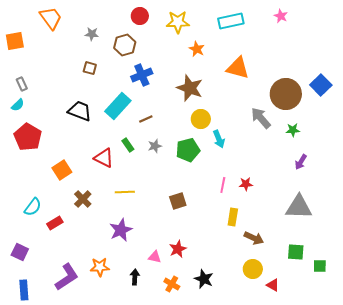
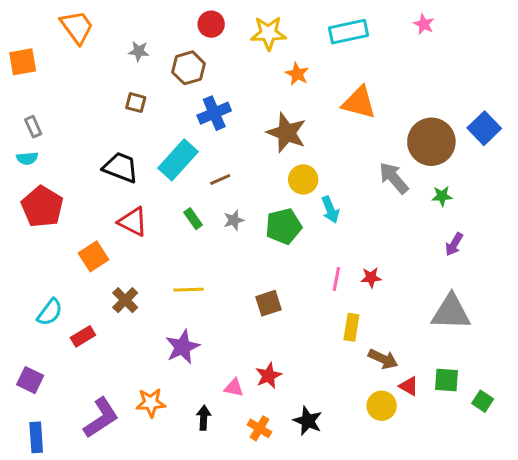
cyan semicircle: (18, 105) -> (27, 158), turned 40
red triangle: (104, 158) -> (133, 222), moved
green square: (320, 266) -> (483, 401), turned 32
red triangle: (273, 285) -> (409, 386), moved

